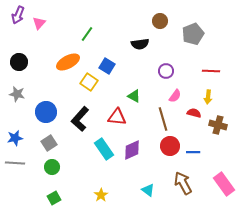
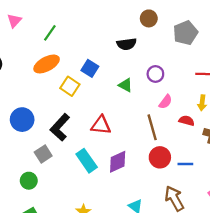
green line: (87, 34) -> (50, 33), moved
green triangle: (134, 96) -> (125, 85), moved
gray square: (49, 143) -> (43, 154), moved

